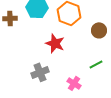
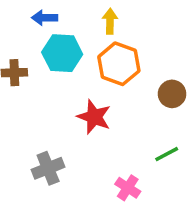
gray cross: (40, 72) -> (48, 168), moved

